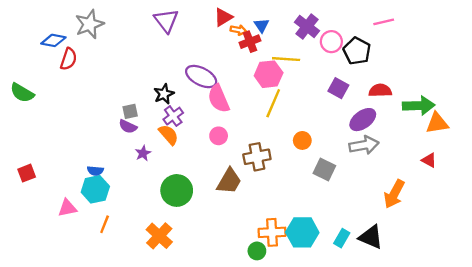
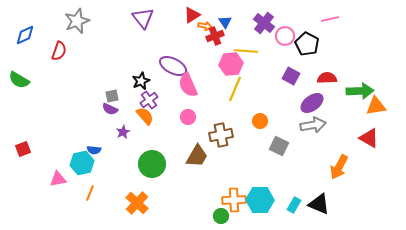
blue diamond: (53, 40) -> (25, 35), moved, turned -35
red triangle: (429, 160) -> (369, 138), size x1.5
blue semicircle: (95, 171) -> (94, 150), moved

